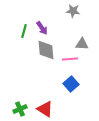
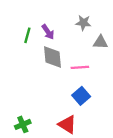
gray star: (73, 11) -> (83, 23), moved
gray triangle: (82, 44) -> (100, 42), moved
red triangle: (45, 109) -> (67, 124), moved

